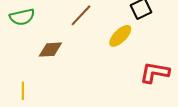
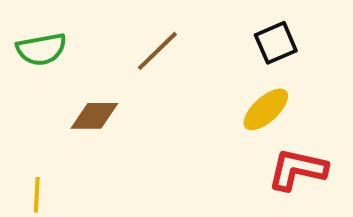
yellow ellipse: (120, 36) -> (266, 109), moved

